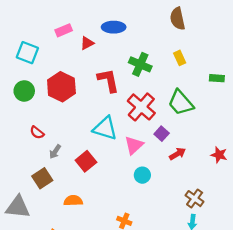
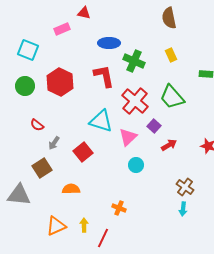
blue ellipse: (114, 27) -> (109, 43), moved
red triangle: (87, 43) -> (84, 13), moved, turned 40

